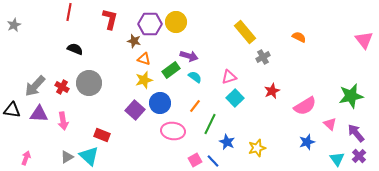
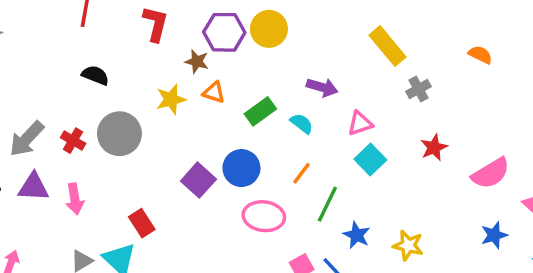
purple arrow: (189, 56) -> (322, 87), moved
yellow star: (144, 80) -> (171, 99), moved
red rectangle: (102, 135) -> (142, 223), turned 35
yellow star: (257, 148) -> (408, 245), turned 30

